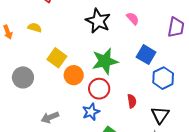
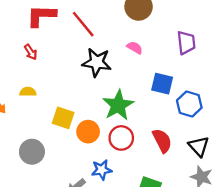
red semicircle: (132, 101) -> (162, 141), size x1.5
blue star: (91, 112) -> (102, 170), moved, turned 30

